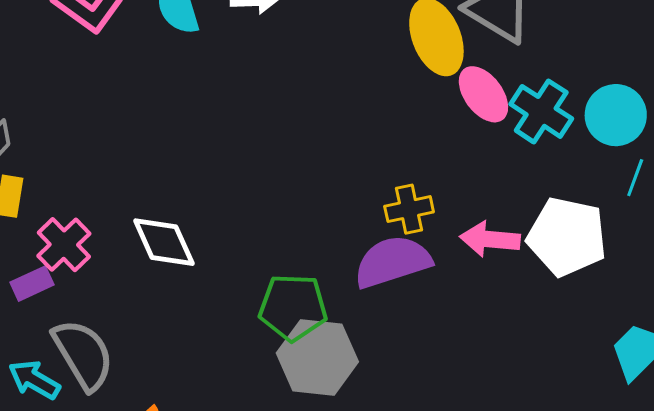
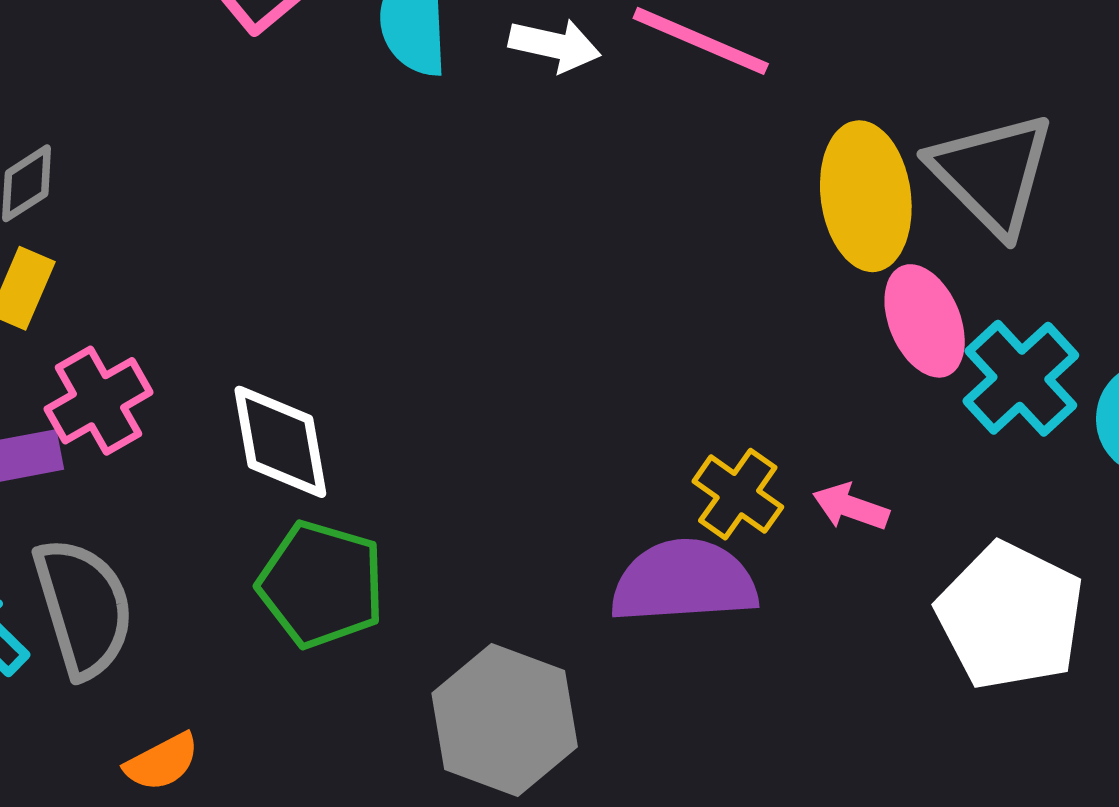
yellow cross: (409, 209) -> (738, 494), turned 33
pink arrow: (490, 239) -> (851, 507), moved, size x0.7
green pentagon: (293, 307) -> (321, 584), moved

